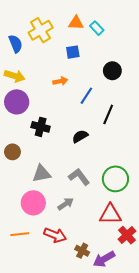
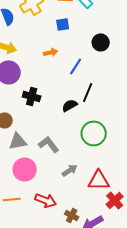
black line: (108, 114) -> (88, 92), moved
gray triangle: (42, 174) -> (18, 141), moved
gray L-shape: (79, 177) -> (49, 144), moved
green circle: (115, 179) -> (94, 133), moved
gray arrow: (66, 204) -> (70, 170), moved

